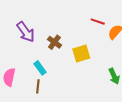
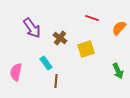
red line: (98, 22) -> (92, 18), moved
brown line: (38, 86) -> (56, 81), moved

